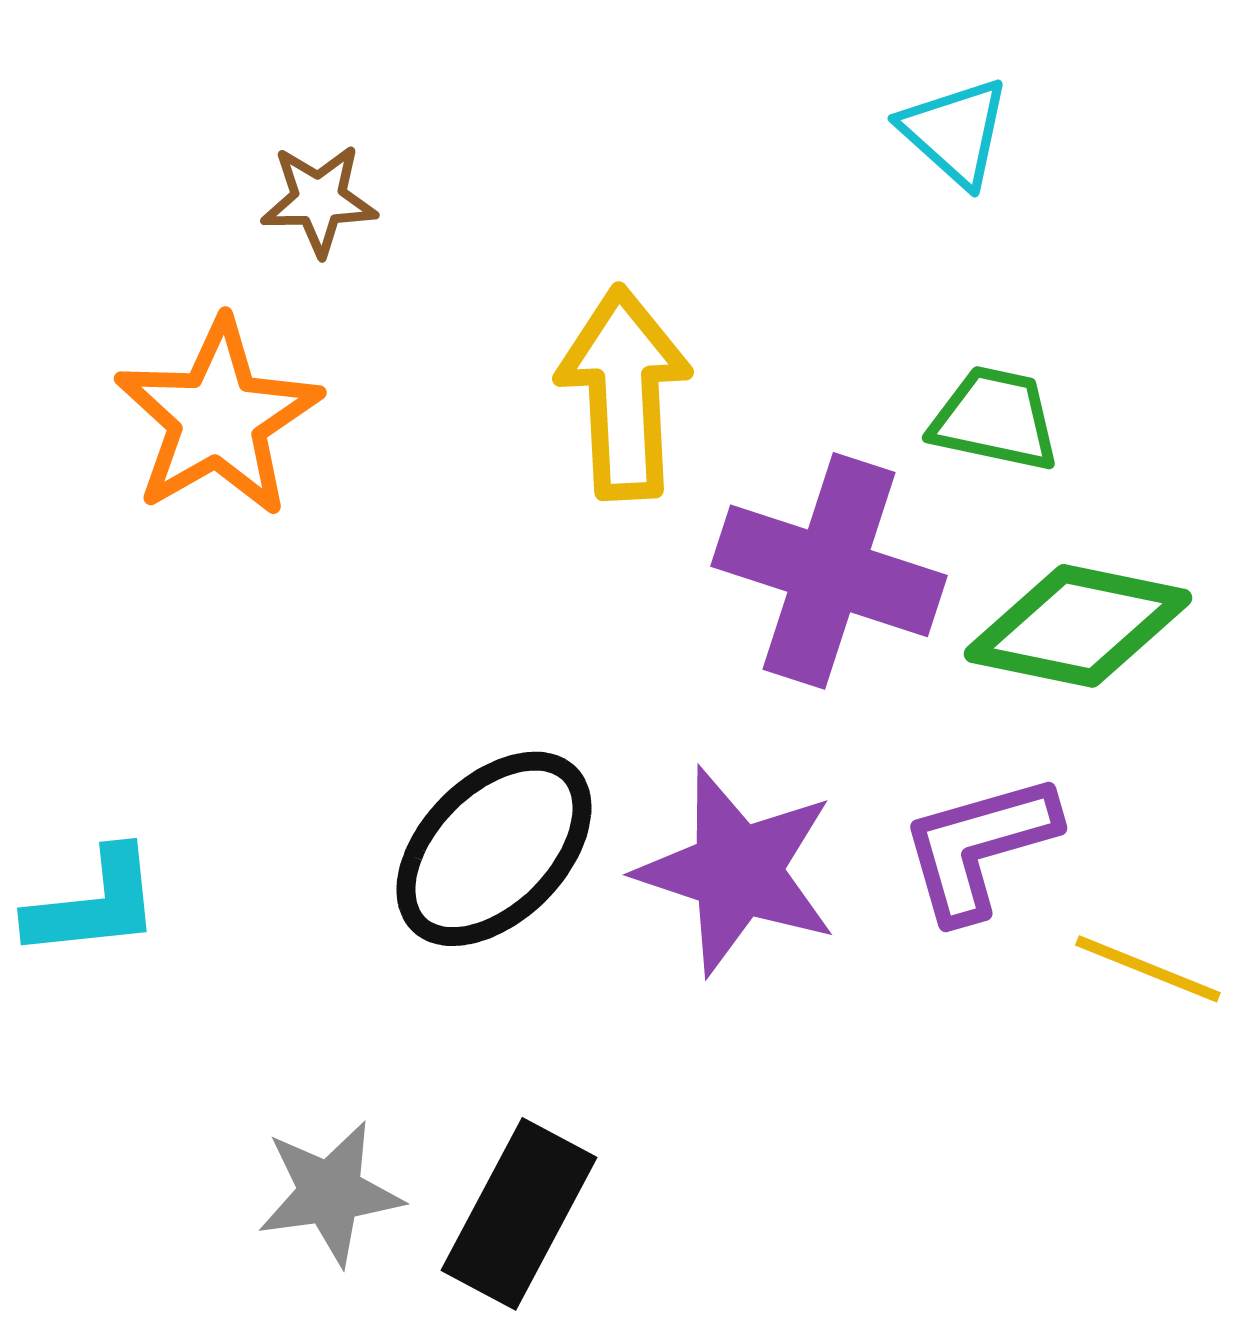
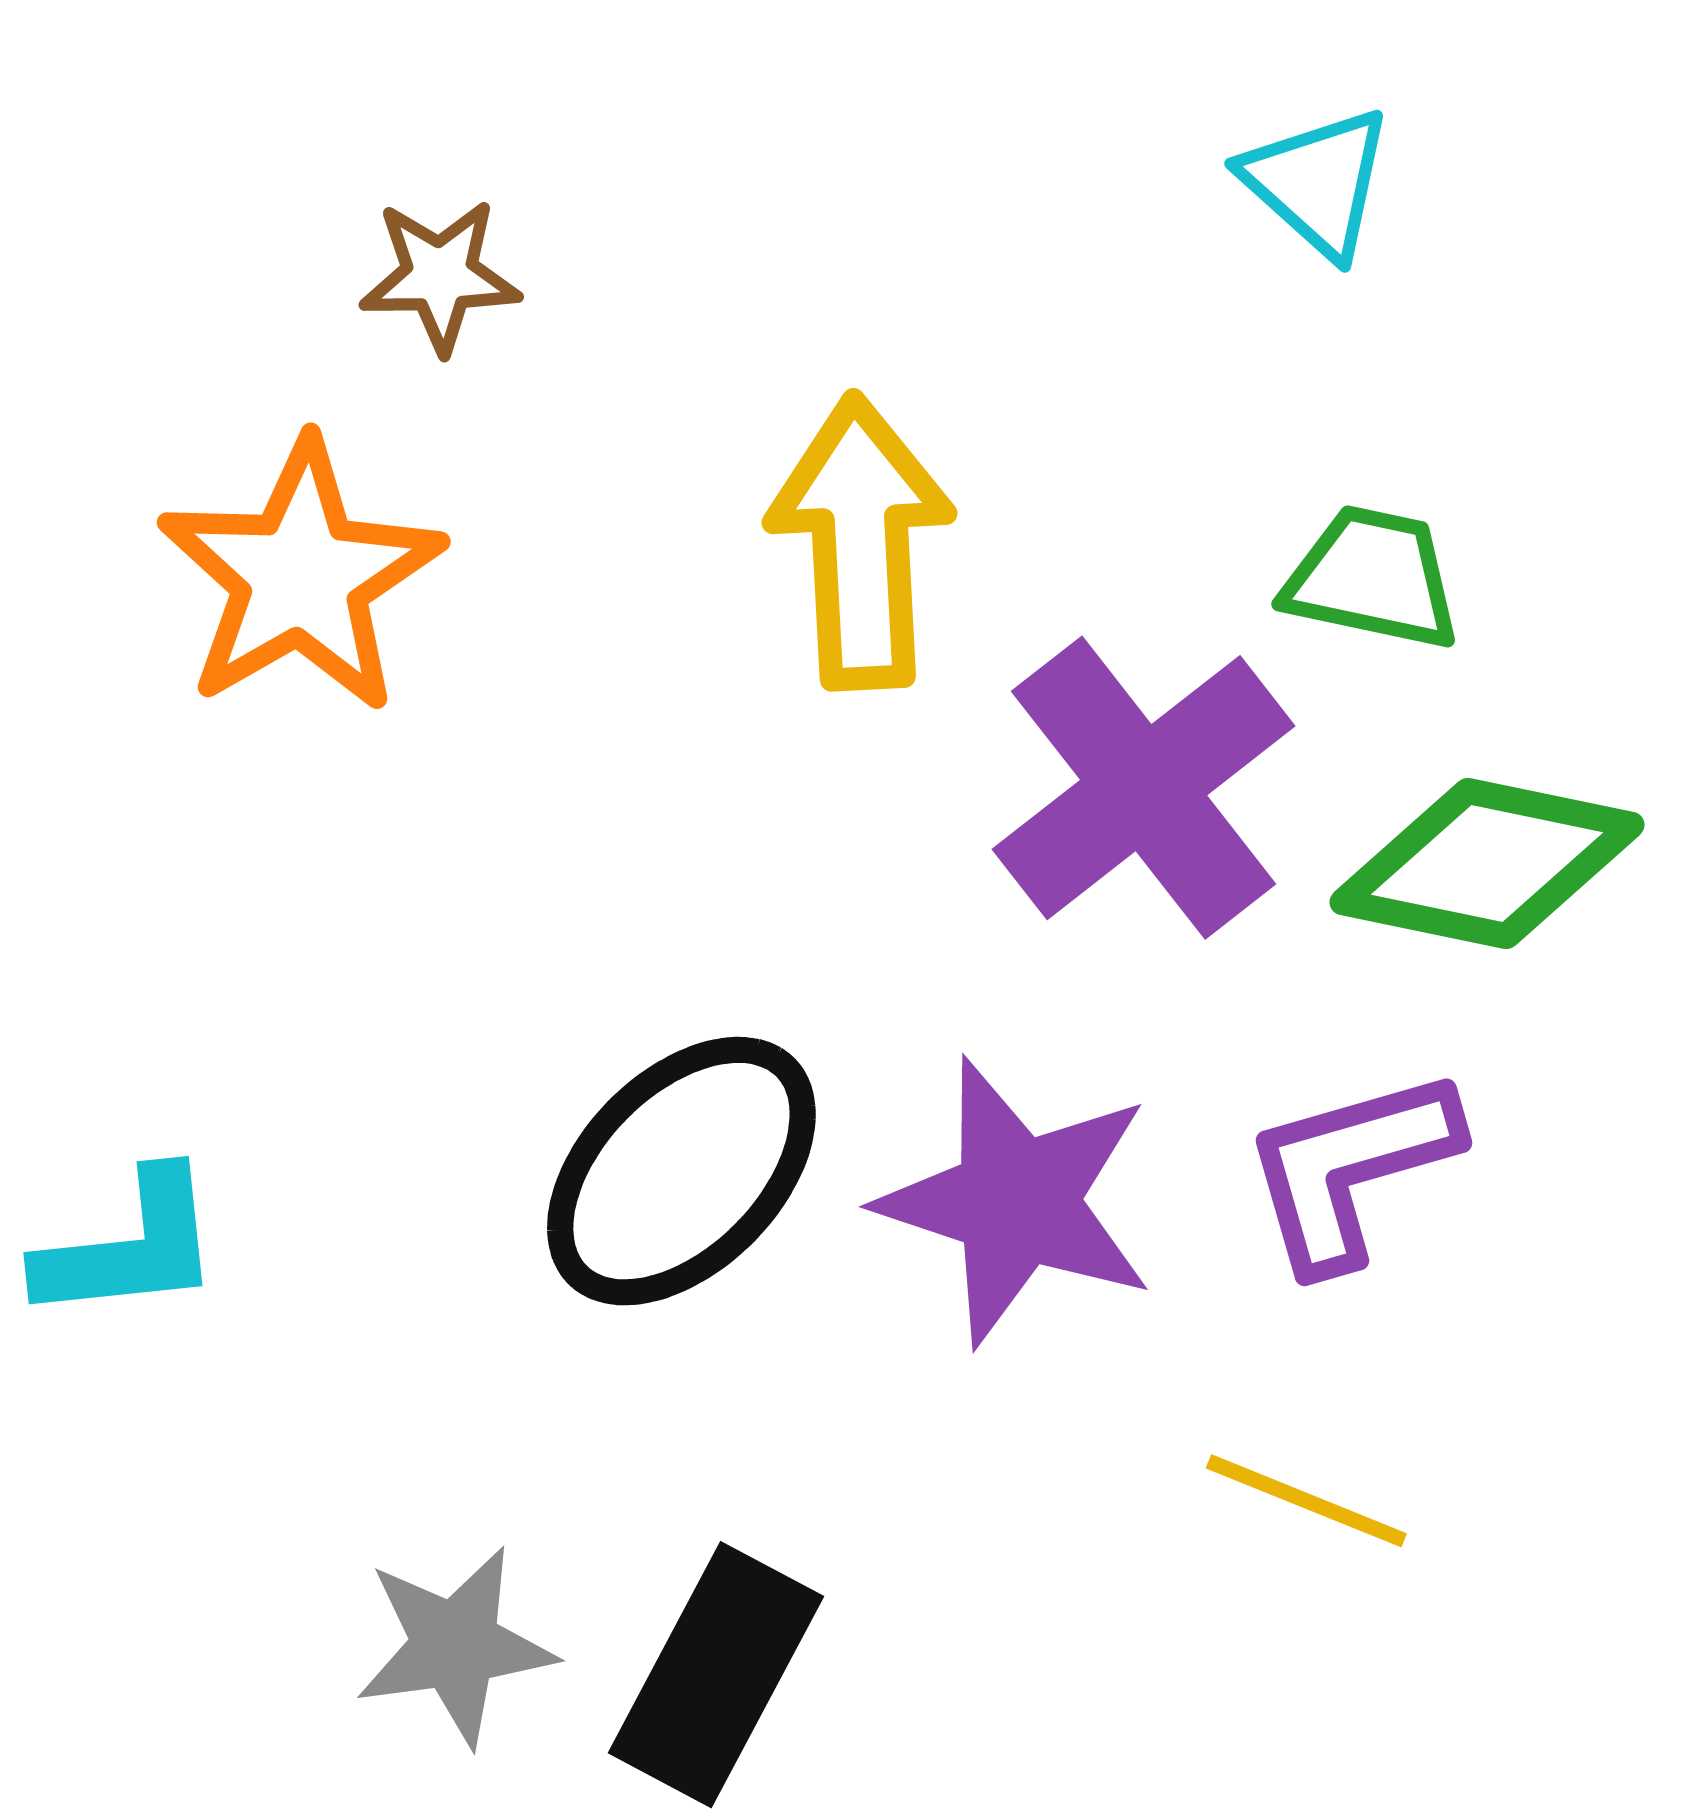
purple cross: (829, 571) -> (1144, 788), turned 34
yellow line: (1148, 969) -> (1306, 1501), moved

